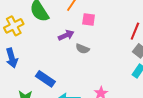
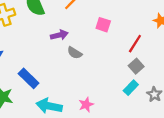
pink square: (89, 19) -> (103, 25), moved

